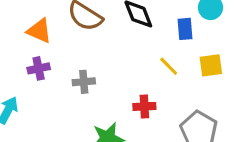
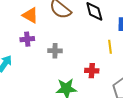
yellow line: (169, 66) -> (110, 47), turned 32

